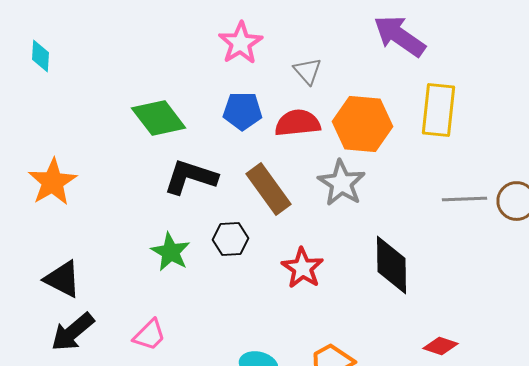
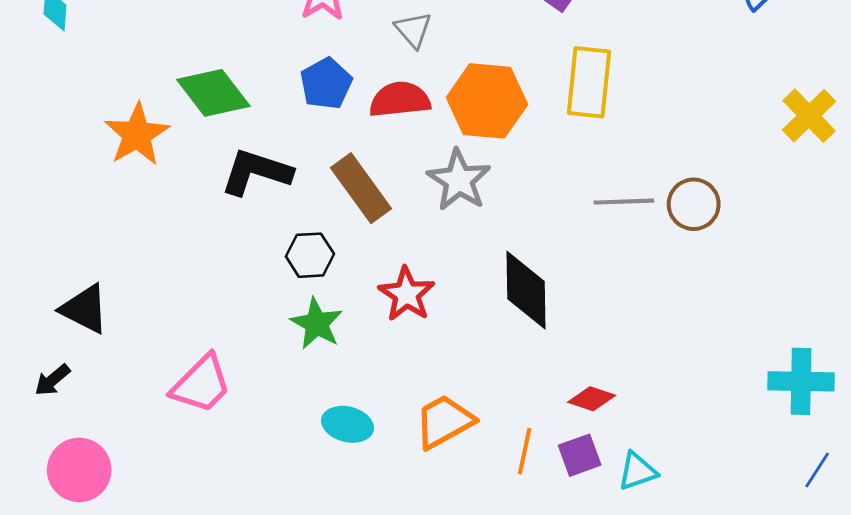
blue pentagon: (243, 111) -> (326, 83), turned -30
orange star: (53, 182) -> (137, 134), moved
green star: (171, 252) -> (317, 324), moved
black arrow: (73, 332) -> (52, 380), moved, size x0.6
pink trapezoid: (150, 335) -> (201, 384), size x1.4

